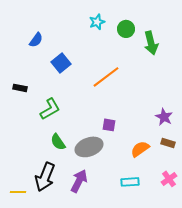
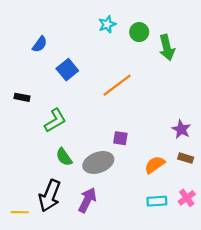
cyan rectangle: (130, 182) -> (157, 201), moved

